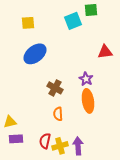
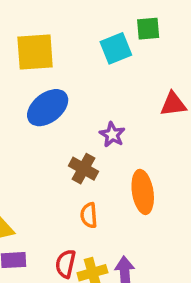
yellow square: (28, 23) -> (35, 52), size x1.6
purple star: (86, 79) -> (112, 135), moved

